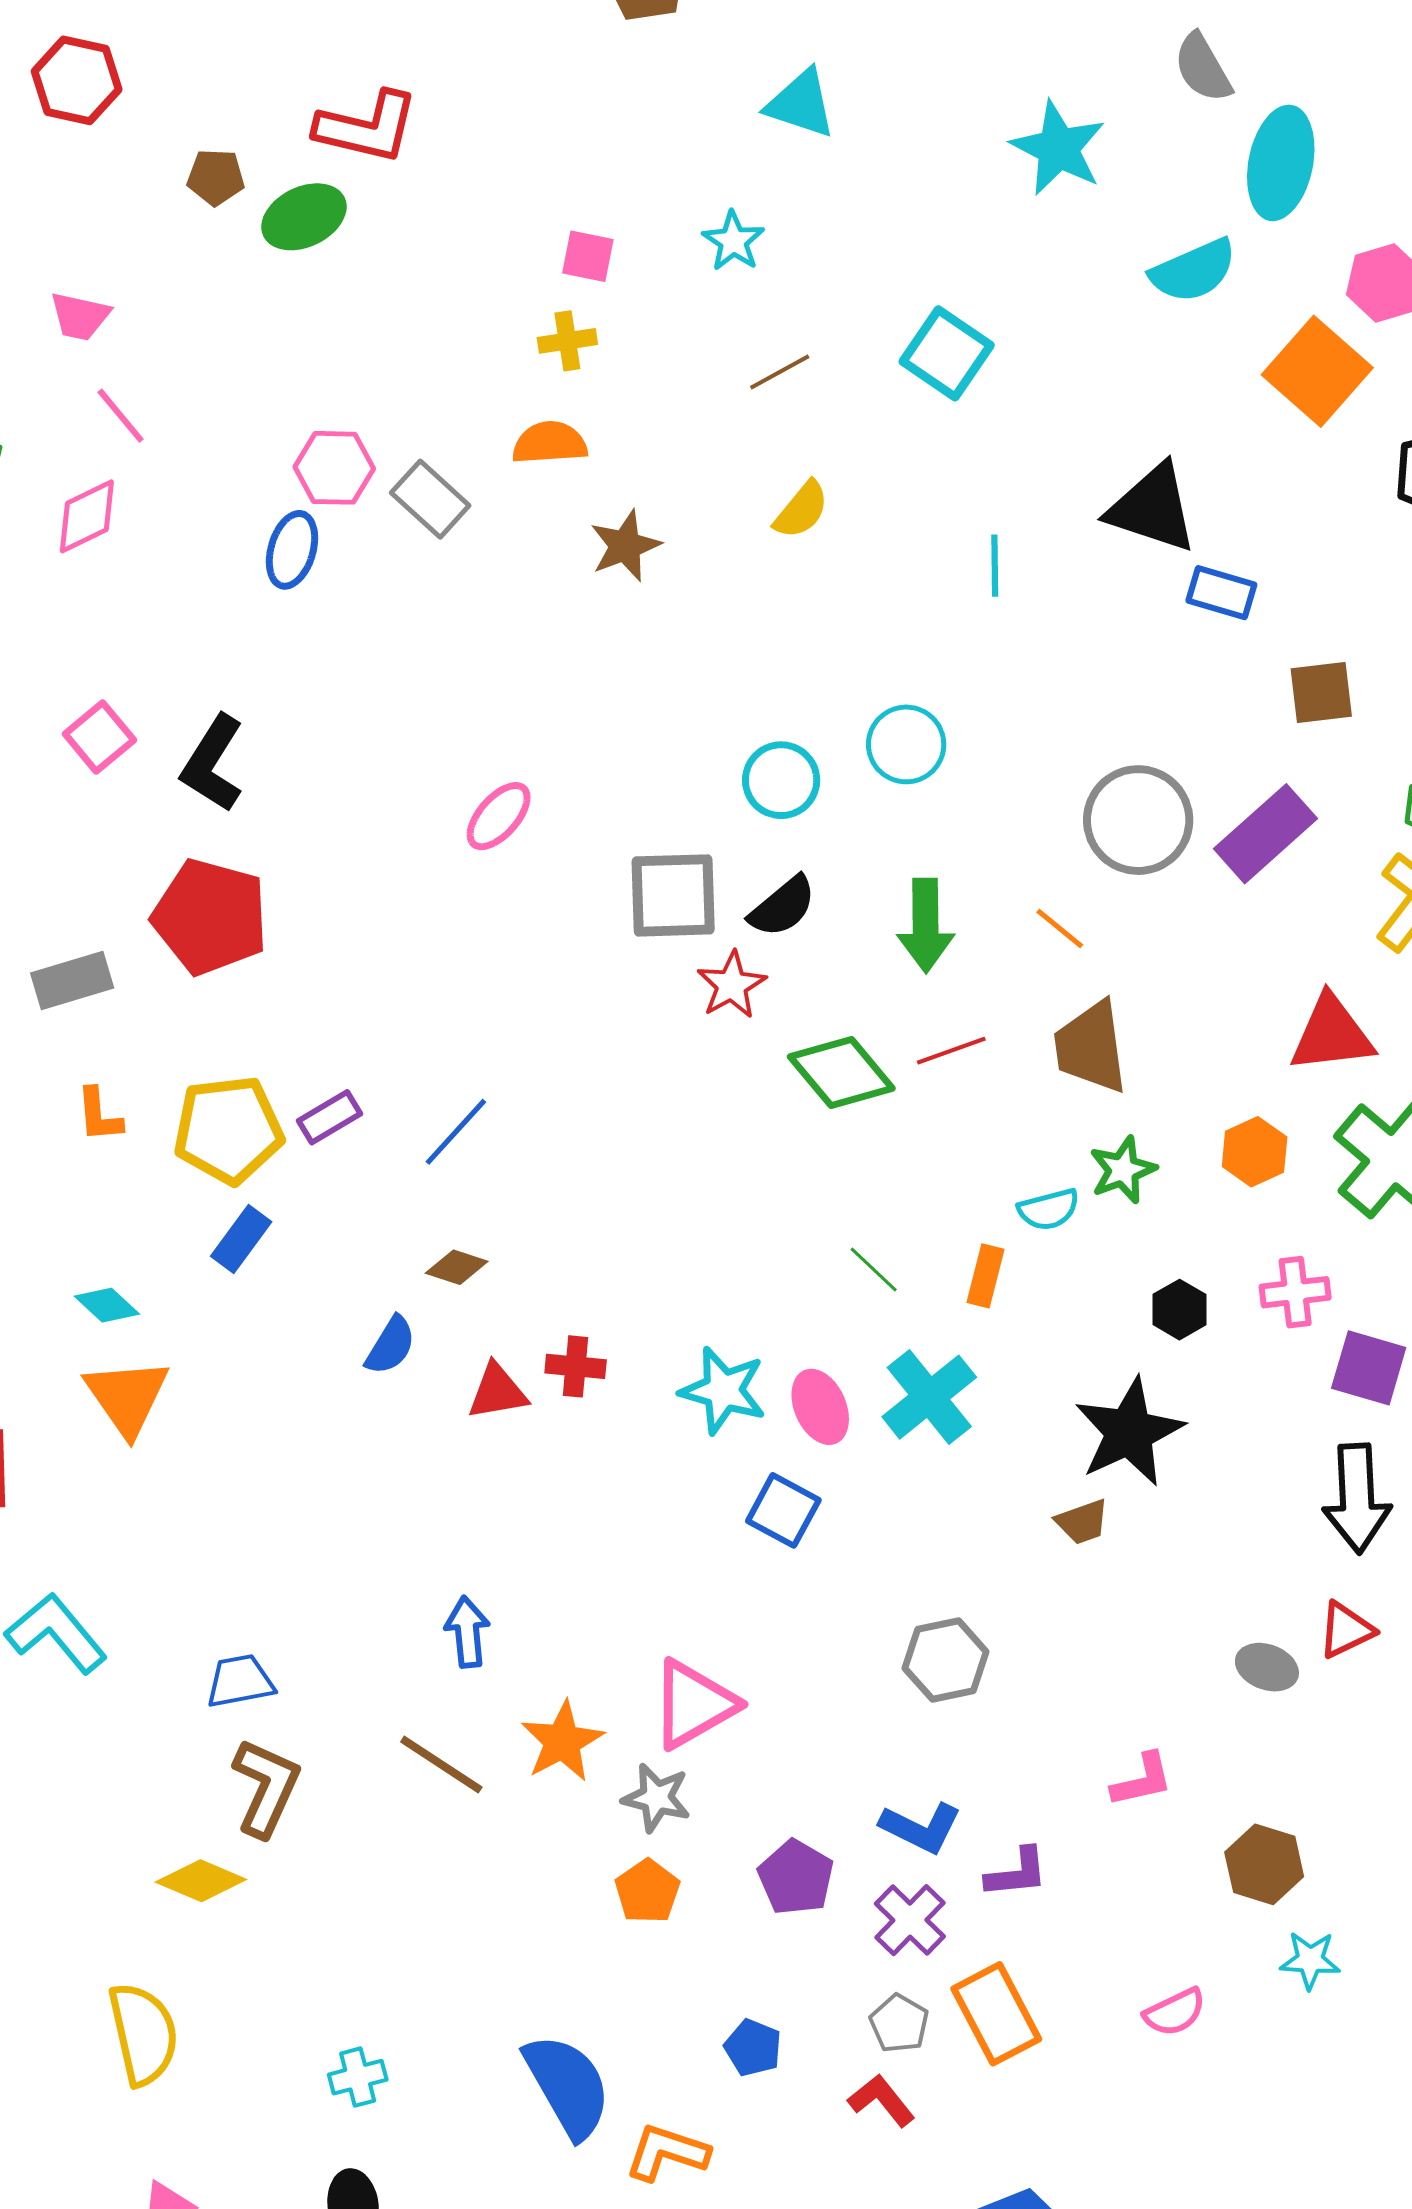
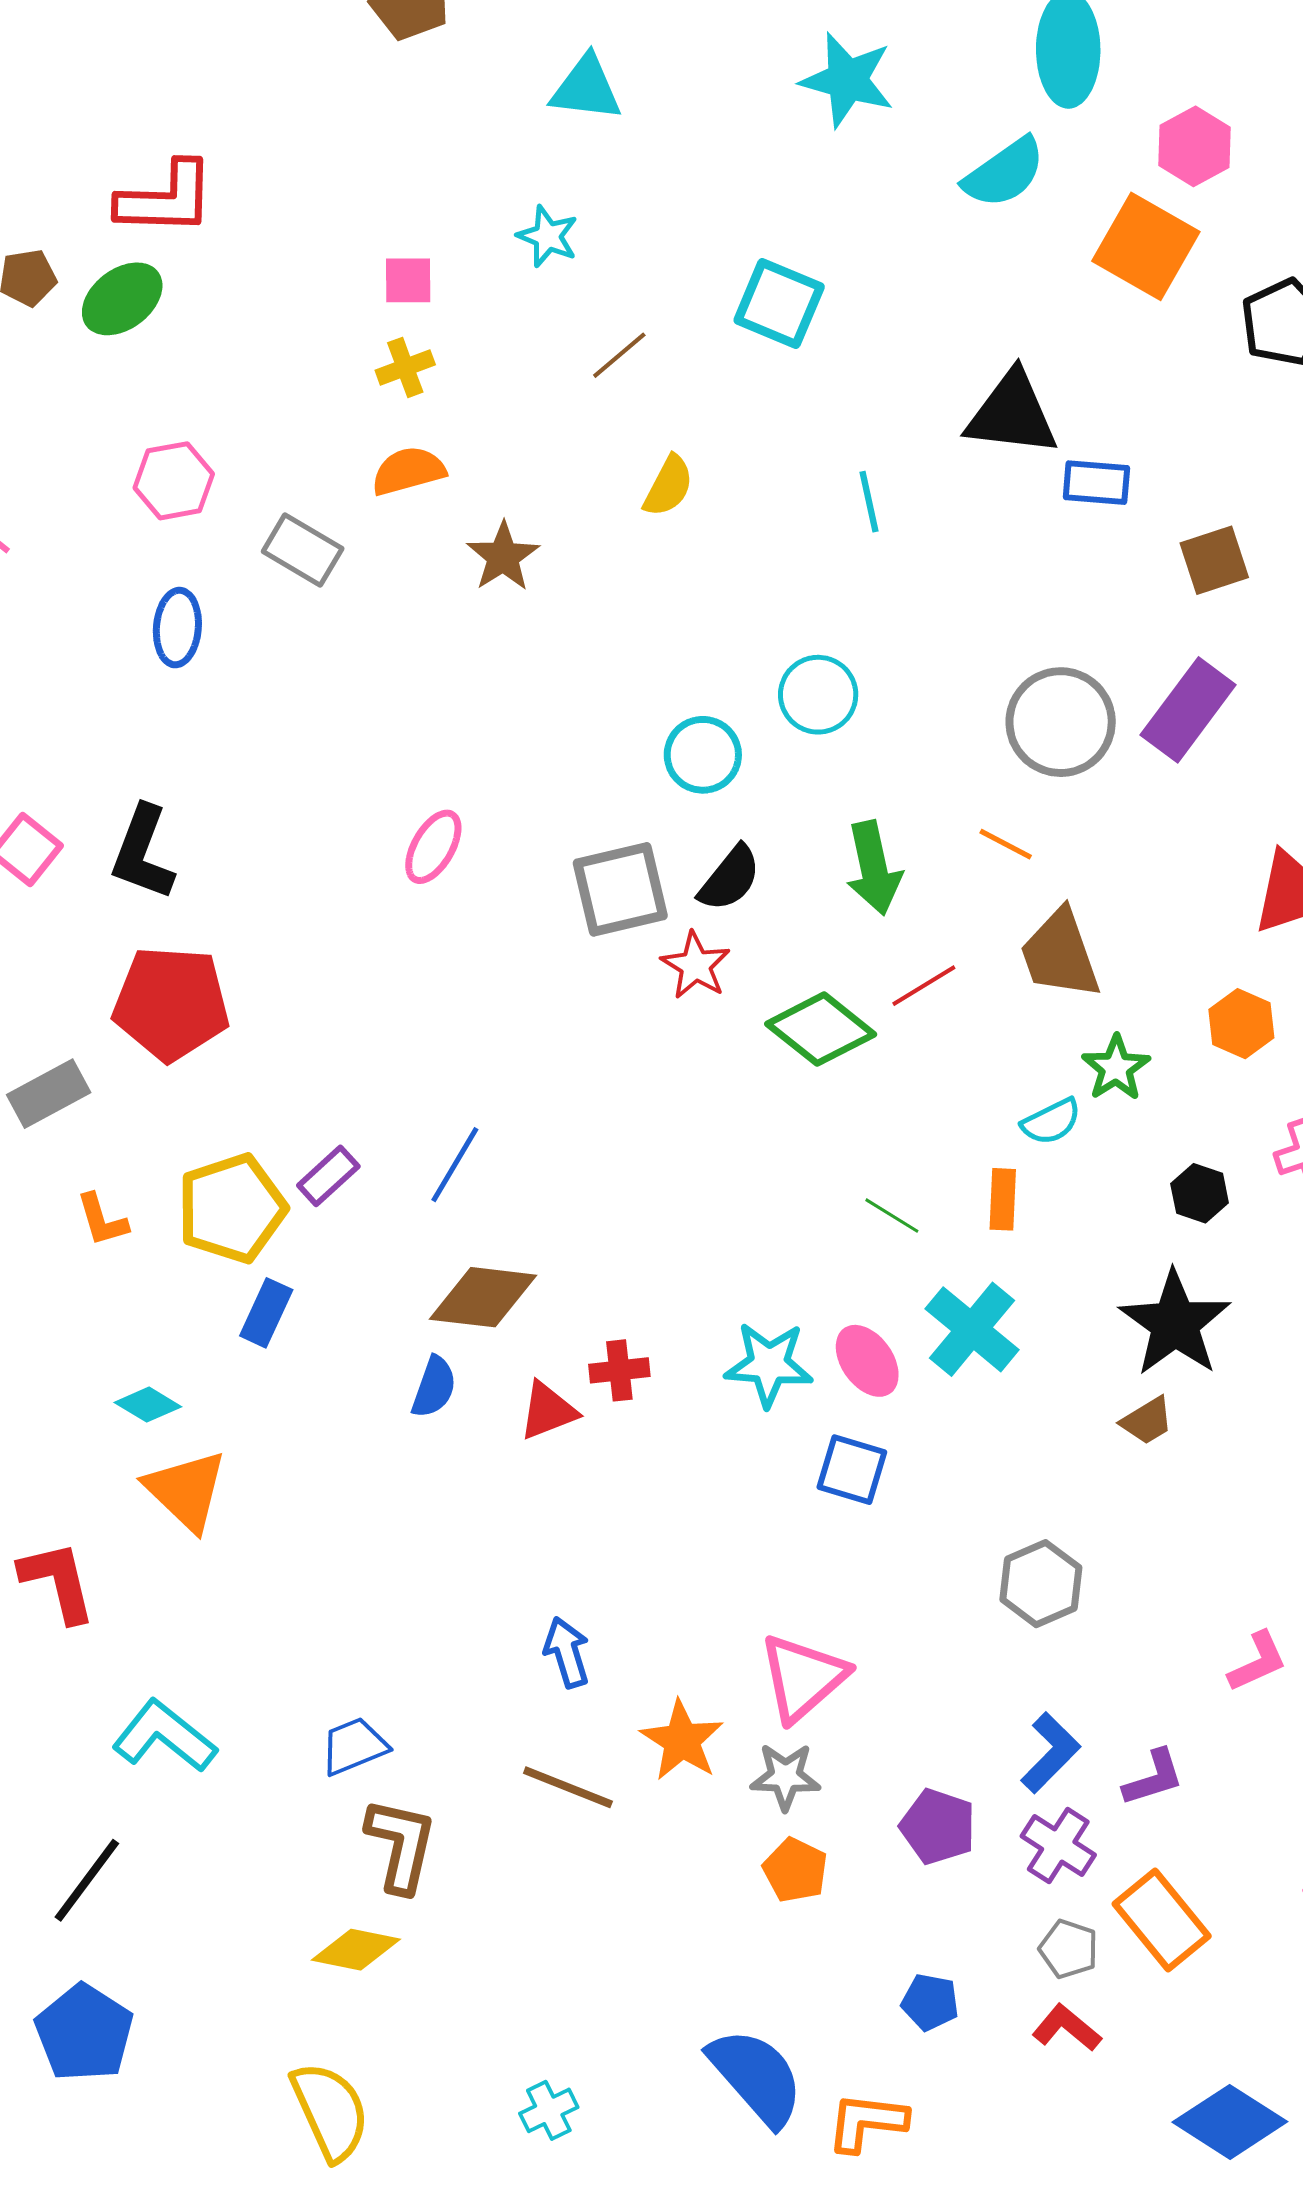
pink hexagon: (334, 468) -> (174, 481), moved
brown diamond: (457, 1267) -> (483, 1297), size x1.8
blue L-shape: (921, 1828) -> (1050, 1753), turned -60

